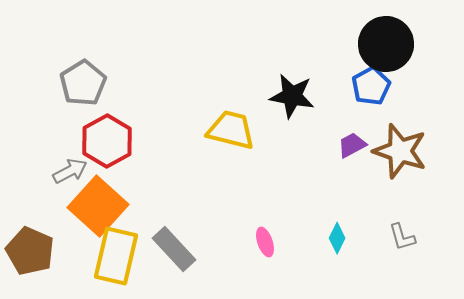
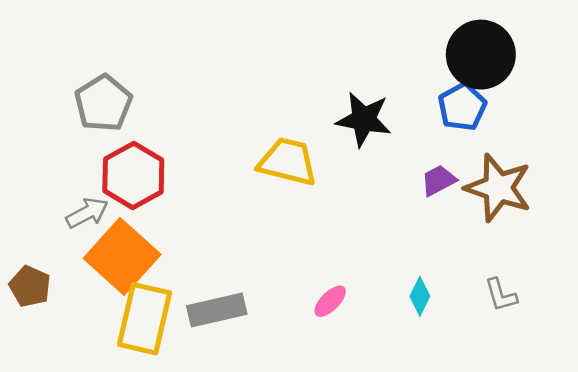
pink ellipse: (265, 242) -> (330, 301), turned 64
gray rectangle: (174, 249) -> (217, 310), turned -60
brown pentagon: (30, 251) -> (30, 286), moved, size x0.7

